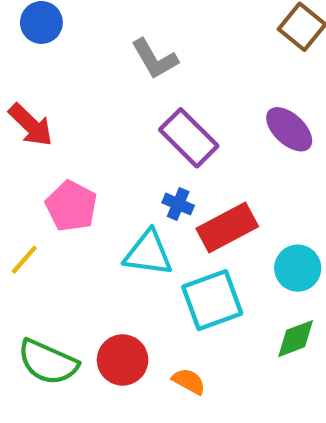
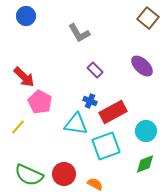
red arrow: (31, 125) -> (24, 77), moved
purple rectangle: (189, 138) -> (95, 70), size x0.6

